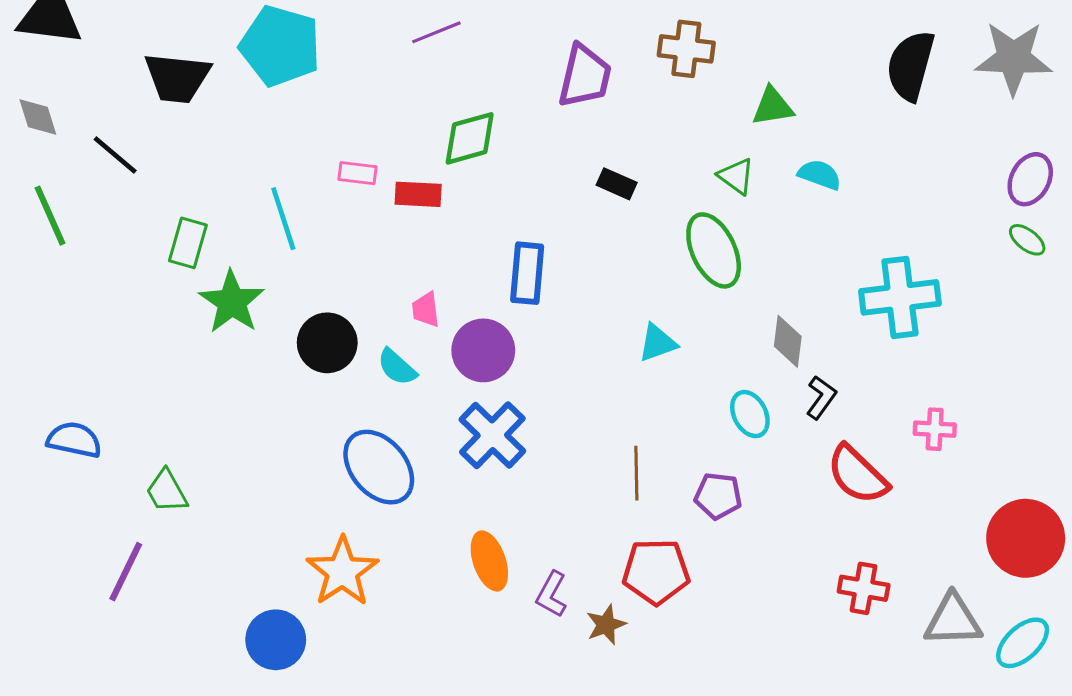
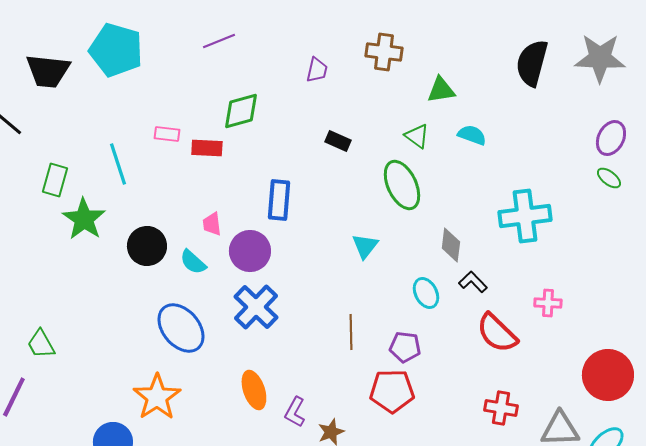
purple trapezoid: (585, 76) -> (317, 70), size x0.6
cyan triangle: (658, 343) -> (365, 246), turned -32
black L-shape: (821, 397) -> (473, 282), turned -80
red pentagon: (656, 572) -> (392, 391), moved

